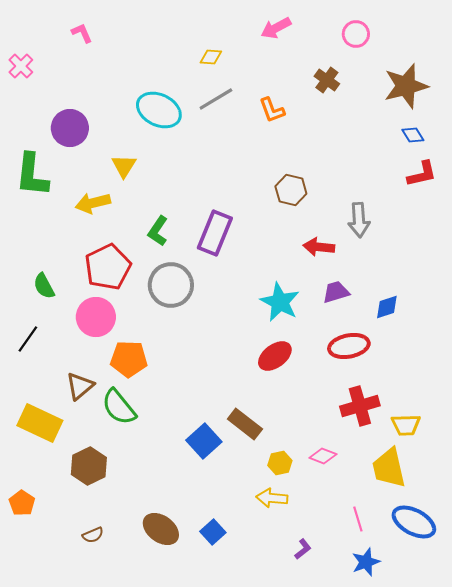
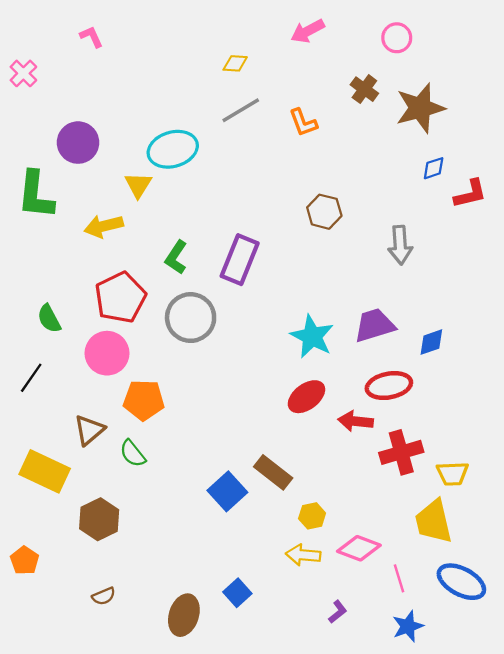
brown star: (406, 86) -> (420, 108), moved
cyan ellipse: (159, 110) -> (173, 149), moved, turned -42
blue diamond: (413, 135) -> (434, 168), moved, turned -75
red arrow: (319, 247) -> (356, 421), moved
purple trapezoid: (336, 292) -> (374, 325), size x1.4
green semicircle: (119, 407) -> (133, 453), size x0.7
pink diamond: (323, 456) -> (359, 548), moved, size x1.4
brown ellipse: (161, 529) -> (184, 615), moved, turned 72

